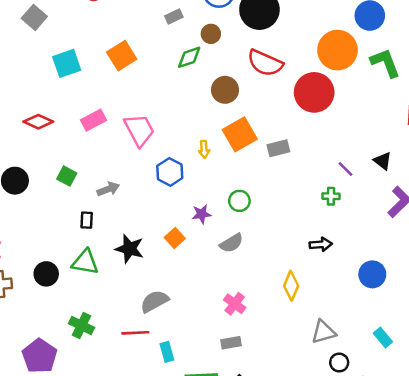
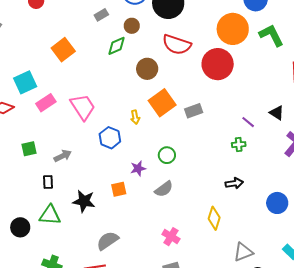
cyan square: (67, 63) -> (25, 82), moved
green square: (67, 176) -> (29, 149), turned -35
orange square: (175, 238) -> (119, 189), turned 35

